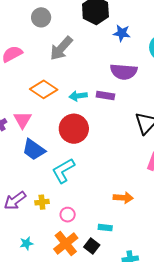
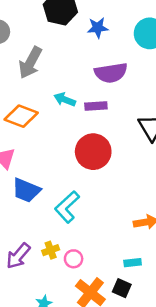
cyan arrow: (78, 96) -> (65, 99), moved, turned 42
red circle: (74, 129) -> (93, 152), moved
pink circle: (68, 215) -> (74, 259), moved

